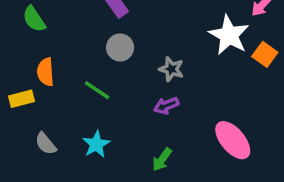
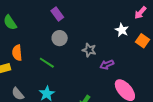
white star: (229, 35) -> (122, 30), size x0.6
purple arrow: (166, 106) -> (107, 65), moved

